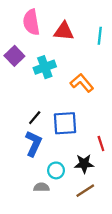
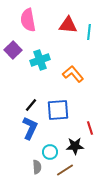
red triangle: (64, 31) -> (68, 25), moved
gray semicircle: (41, 187) -> (37, 167), turned 88
brown line: (85, 191) -> (65, 170), moved

